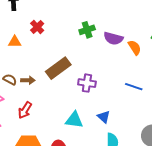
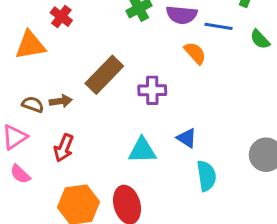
orange triangle: (15, 42) -> (30, 45), size x1.5
orange semicircle: (135, 48) -> (195, 53), moved
blue line: (134, 87) -> (218, 26), moved

